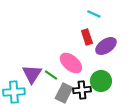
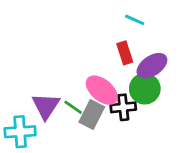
green circle: (101, 81) -> (145, 89), moved
black cross: (82, 90) -> (123, 107), moved
gray rectangle: (64, 93) -> (92, 114), moved

